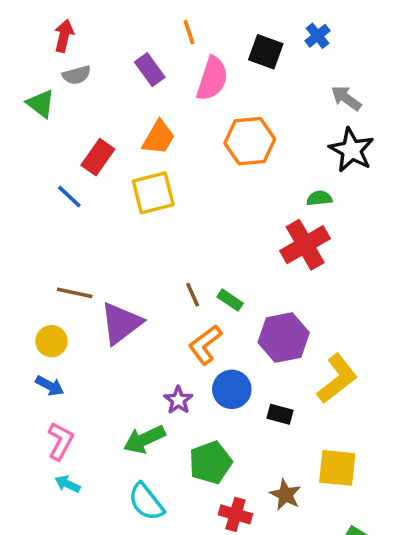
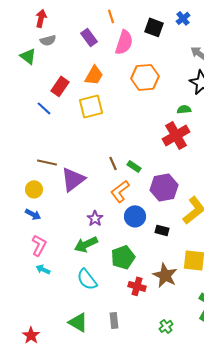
purple star: (178, 400) -> (95, 218), moved
brown star: (285, 495) -> (165, 275), size x1.4

